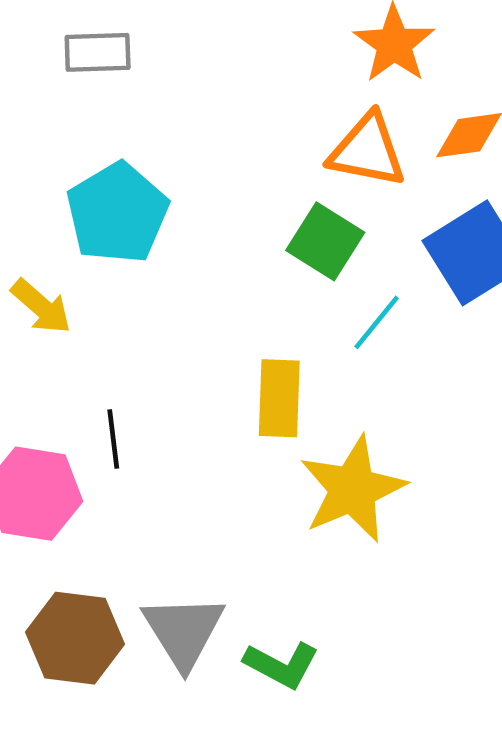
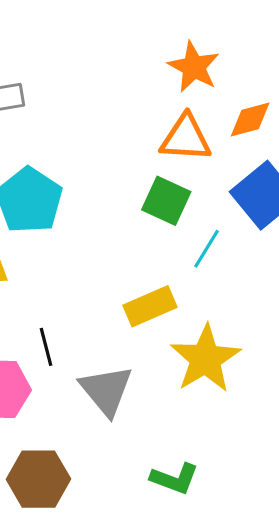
yellow rectangle: (279, 398) -> (150, 306), turned 72
gray triangle: (184, 631) -> (106, 390), moved

